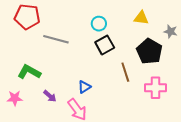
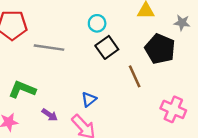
pink cross: (155, 88) -> (173, 109), moved, turned 30

